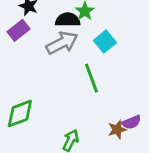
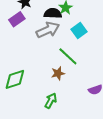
green line: (91, 78) -> (68, 56), turned -30
brown star: (117, 130) -> (58, 73), moved

